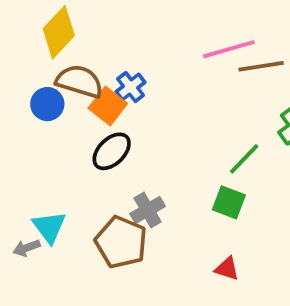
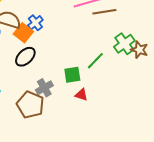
green square: (229, 202) -> (72, 75), moved, turned -30
red triangle: (227, 269) -> (81, 95), moved

